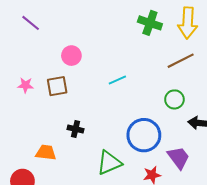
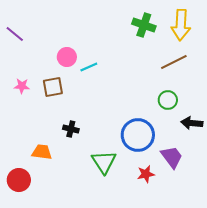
purple line: (31, 23) -> (15, 34), moved
cyan line: (117, 80) -> (89, 67), moved
green triangle: (109, 163) -> (104, 162), turned -40

